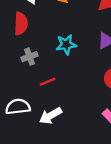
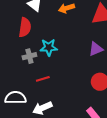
cyan star: (66, 45) -> (49, 47), moved

